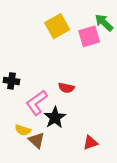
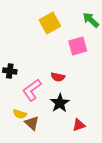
pink square: (89, 36) -> (78, 46), moved
black star: (55, 117) -> (60, 103), moved

